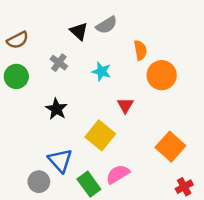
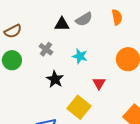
black triangle: (79, 31) -> (62, 24), turned -42
orange semicircle: (140, 50) -> (117, 17), moved
black star: (56, 109) -> (55, 79), moved

